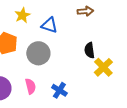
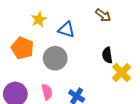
brown arrow: (85, 11) -> (103, 15), turned 42

